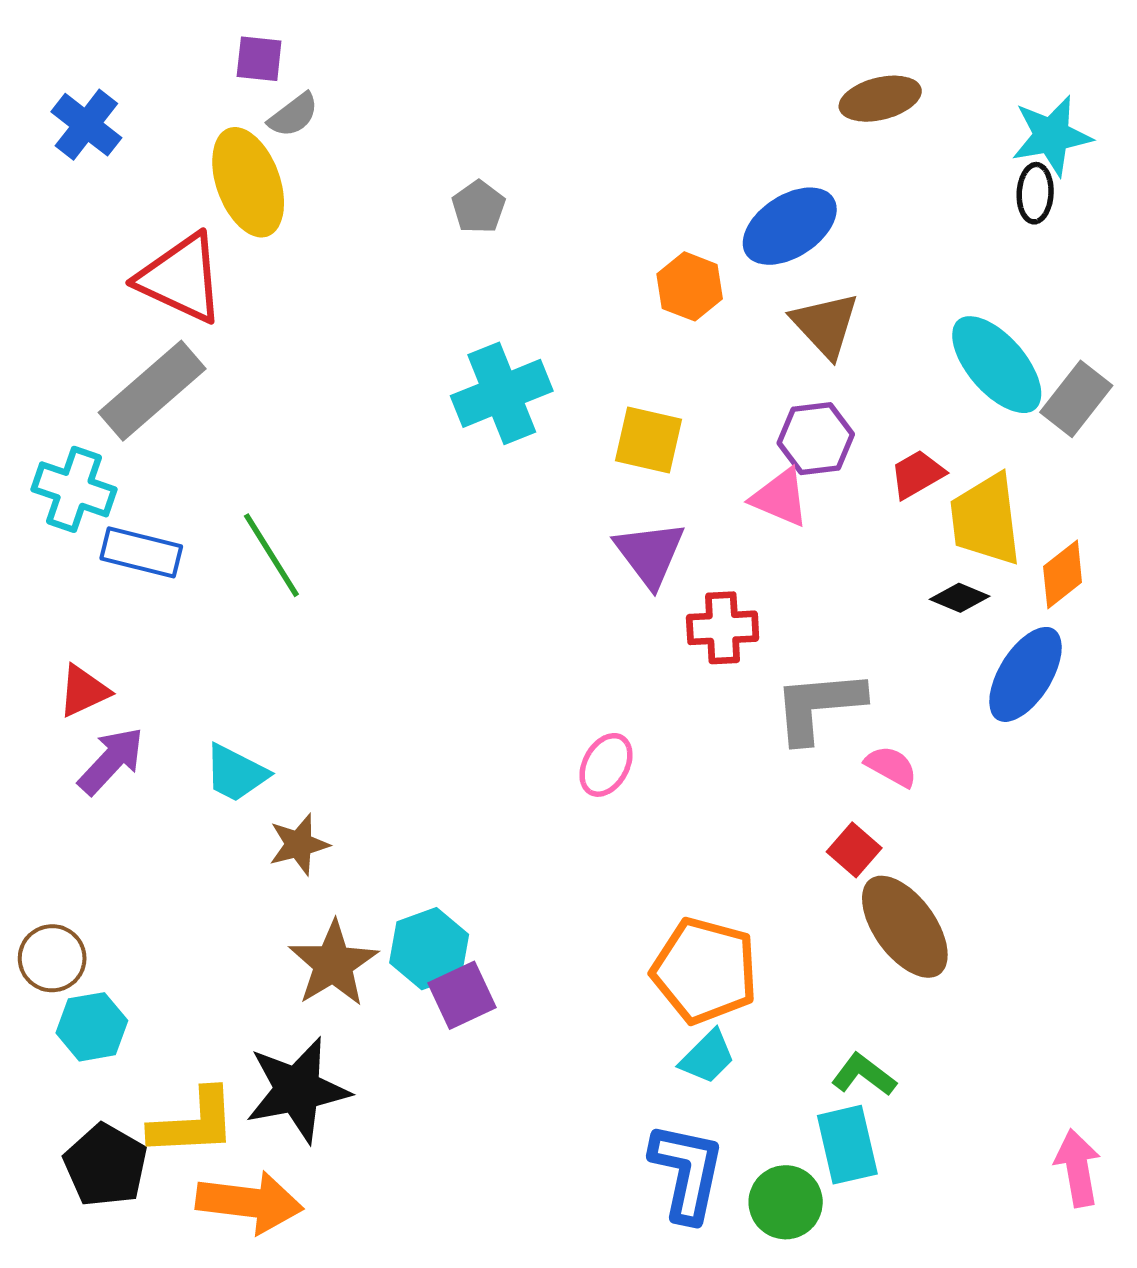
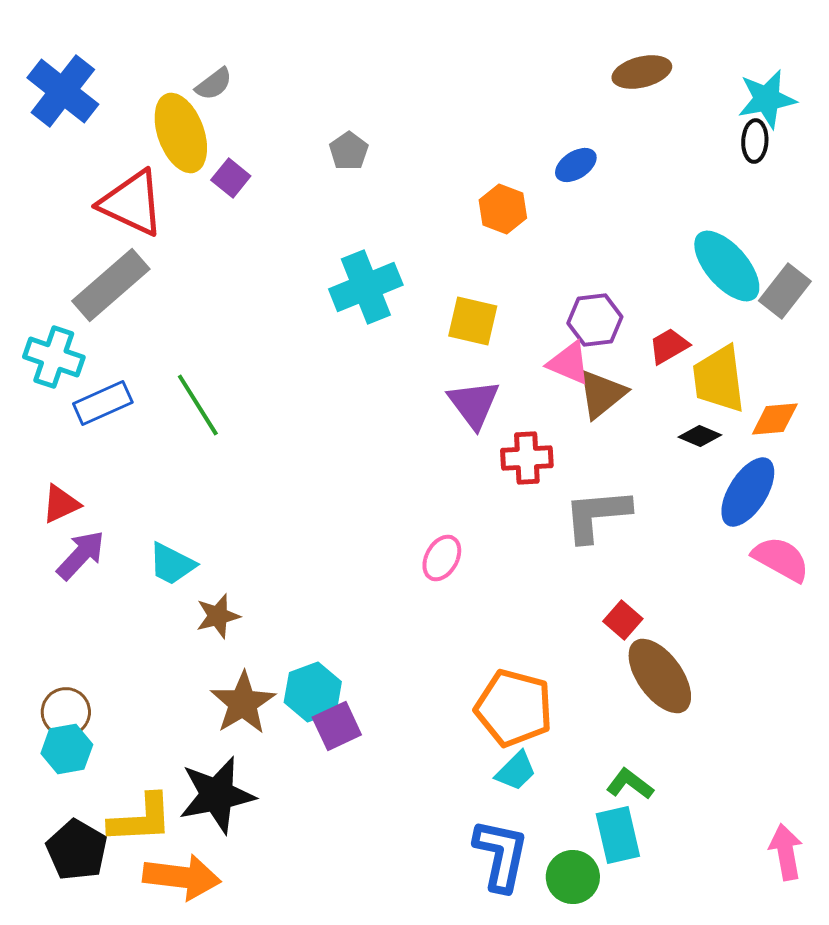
purple square: (259, 59) -> (231, 178), moved, turned 33
blue cross: (86, 125) -> (63, 91), size x1.4
blue ellipse: (790, 226) -> (576, 165), size x0.6
brown triangle: (825, 325) -> (602, 394), moved, turned 34
blue rectangle: (141, 552) -> (103, 403), turned -38
orange diamond: (1063, 574) -> (775, 419), turned 33
pink semicircle: (891, 766) -> (781, 559), moved, size x1.5
brown circle: (52, 958) -> (66, 712), moved

